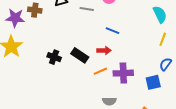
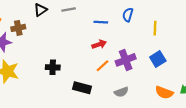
yellow line: (163, 39) -> (155, 28), moved
black rectangle: (80, 55) -> (82, 88), moved
blue semicircle: (165, 64) -> (128, 15), moved

